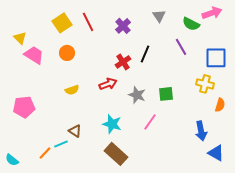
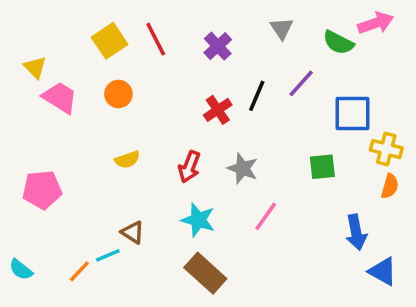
purple line: (181, 47) -> (301, 83), moved, turned 72
blue square: (216, 58) -> (353, 114), moved
red arrow: (108, 84) -> (189, 167), moved, turned 132
yellow cross: (205, 84) -> (386, 149), moved
green square: (166, 94) -> (322, 167), moved
cyan semicircle: (12, 160) -> (21, 270), moved

